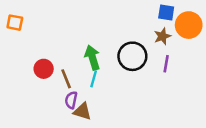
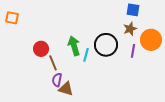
orange circle: (189, 25) -> (151, 40), moved
red circle: (44, 69) -> (41, 49), moved
cyan line: (94, 79) -> (86, 55), moved

